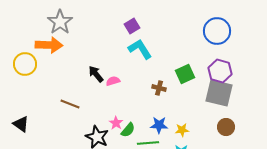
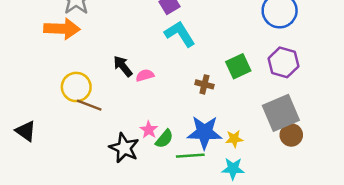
yellow circle: (25, 64) -> (76, 87), moved
gray square: (219, 93) -> (281, 113), moved, turned -36
blue star: (159, 125) -> (204, 132), size x1.5

